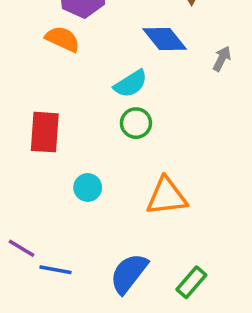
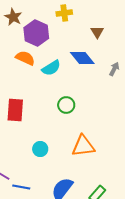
cyan semicircle: (131, 84) -> (51, 68), moved
cyan circle: (88, 187) -> (40, 149), moved

